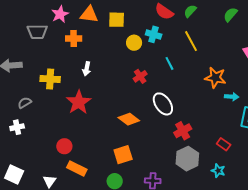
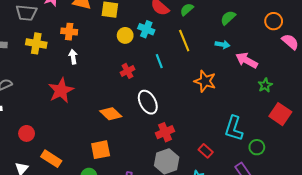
orange cross: (74, 38) -> (69, 32), moved
white arrow: (87, 69) -> (73, 57), turned 152
yellow cross: (50, 79) -> (36, 43), moved
cyan arrow: (232, 97) -> (222, 45), moved
red circle: (64, 146) -> (27, 133), moved

